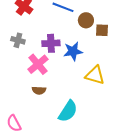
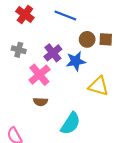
brown circle: (86, 20) -> (87, 39), moved
purple cross: (51, 43) -> (53, 53), turned -36

